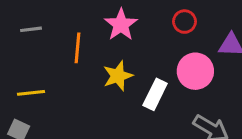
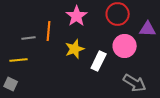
red circle: (185, 22) -> (118, 14), size x1.5
gray line: (31, 29) -> (29, 38), moved

